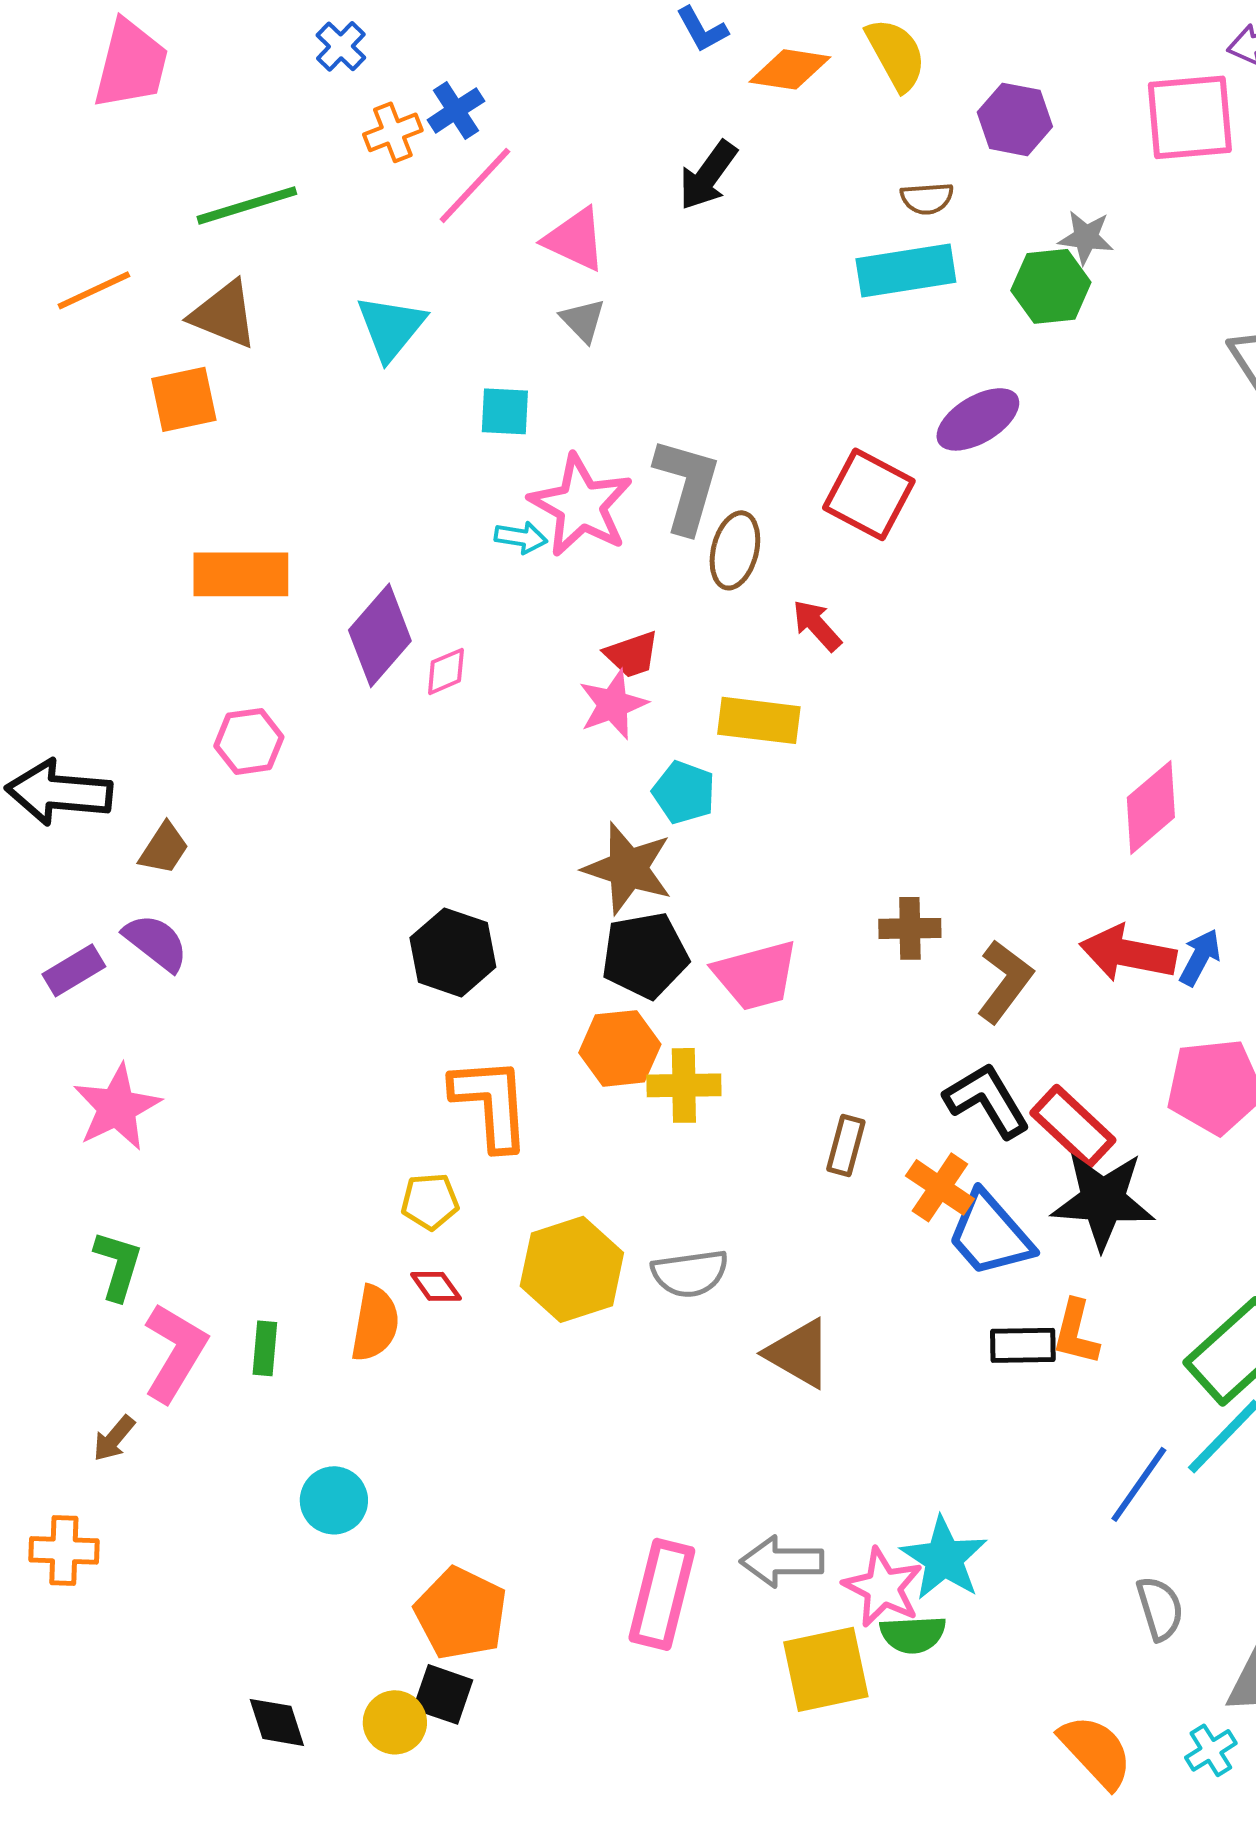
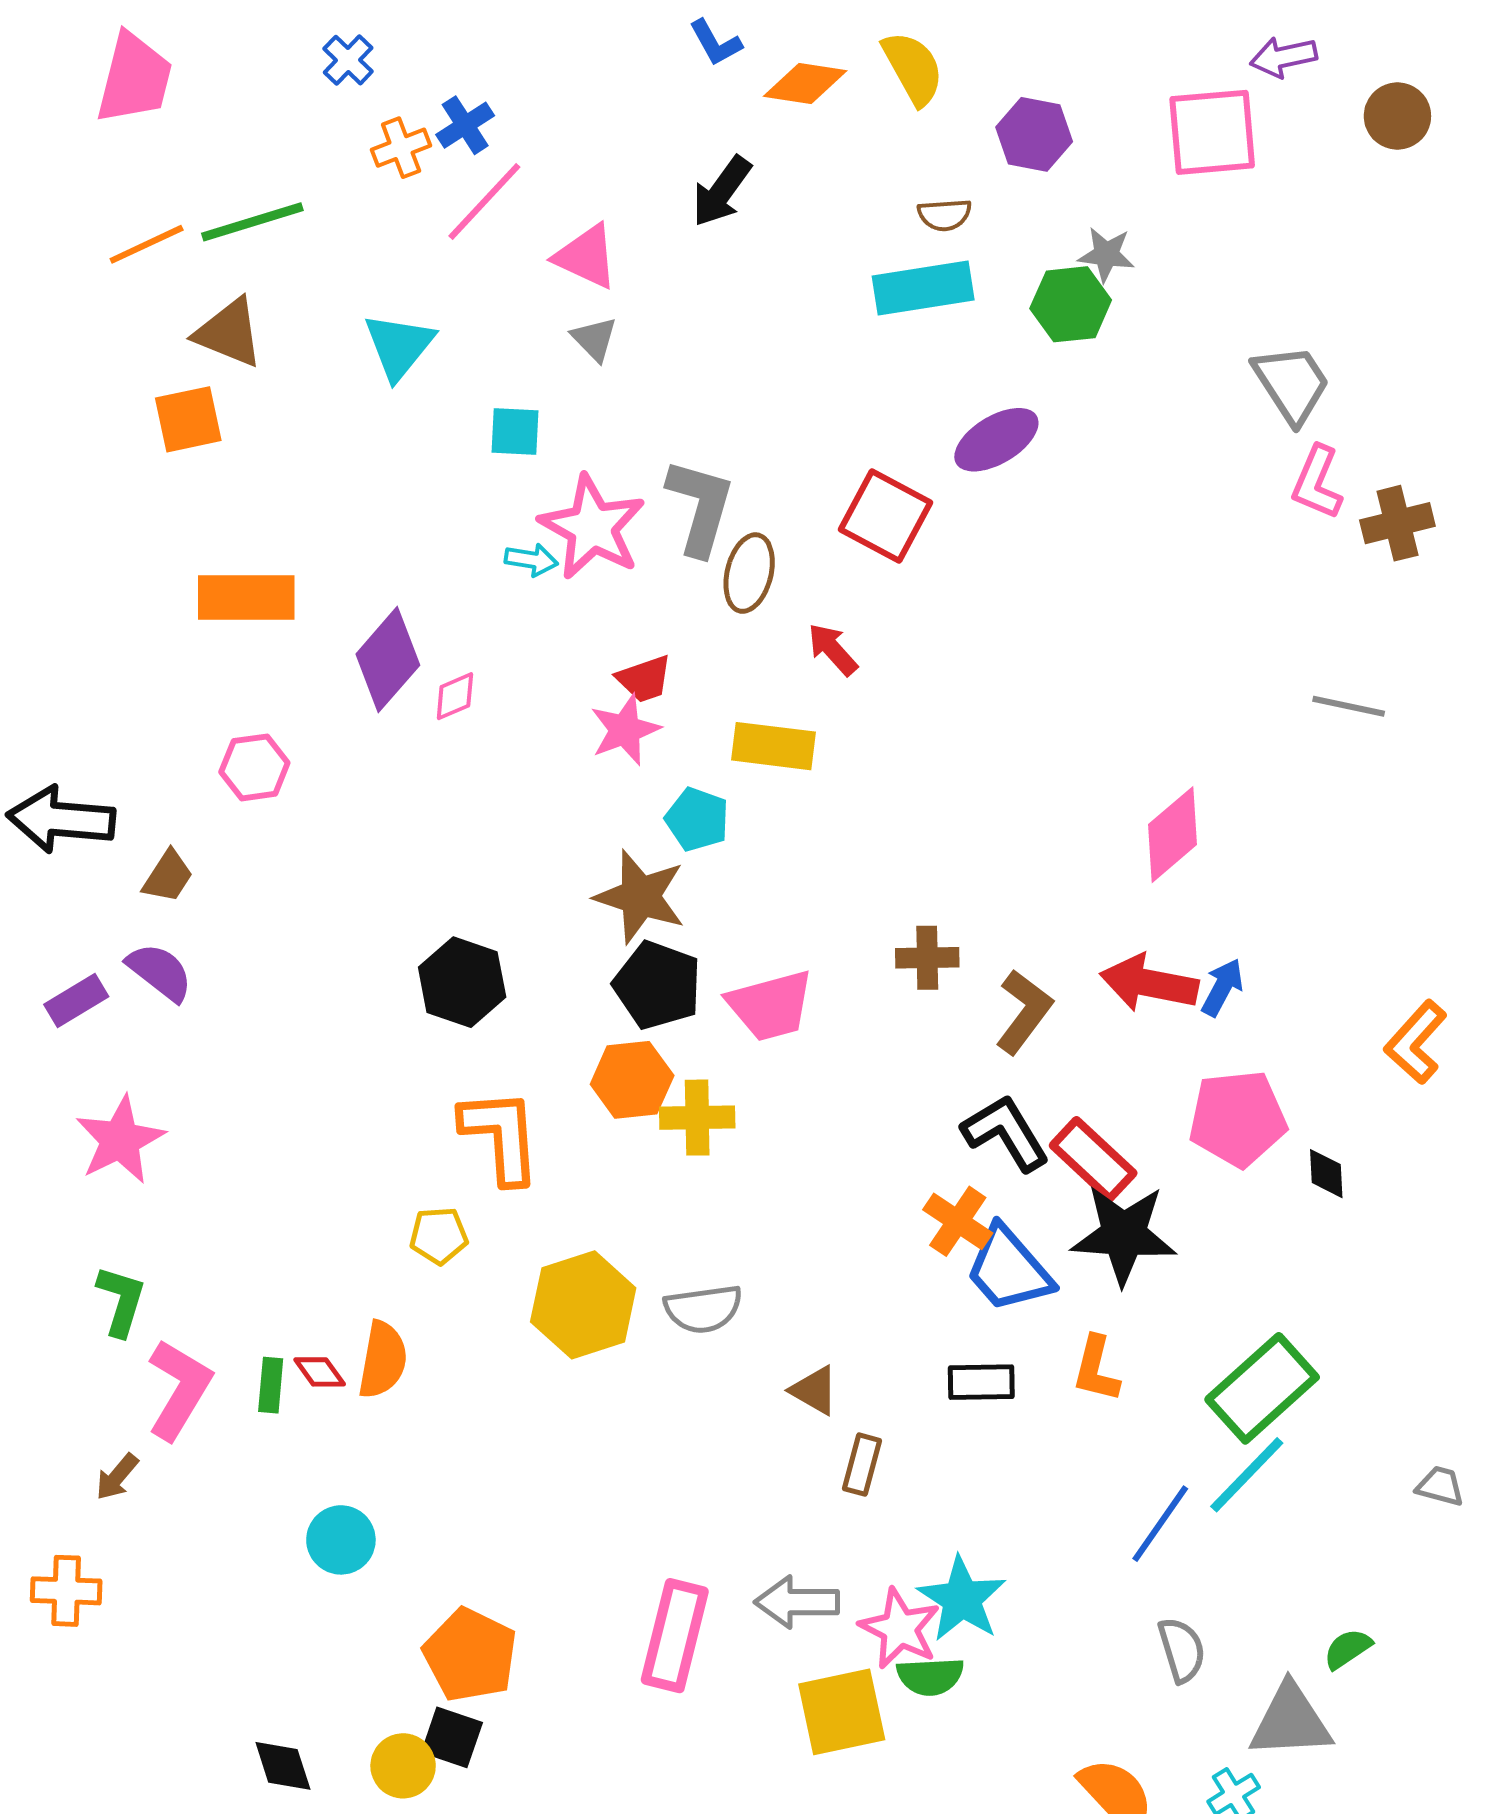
orange line: (94, 290) -> (147, 244), moved
black pentagon: (645, 955) -> (657, 985), turned 30
brown rectangle: (846, 1145) -> (862, 1465), moved
red diamond: (436, 1286) -> (320, 1372), moved
black rectangle: (1023, 1345) -> (981, 1382), moved
brown triangle: (799, 1353) -> (814, 1390), size x0.7

